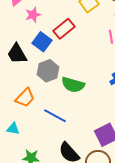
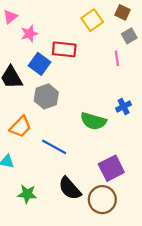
red rectangle: (64, 29) -> (64, 49), turned 45
green semicircle: (73, 85) -> (93, 121), moved

